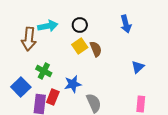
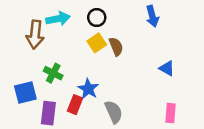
blue triangle: (138, 67) -> (167, 68), turned -48
blue star: (73, 84) -> (88, 89), turned -30
blue square: (21, 87) -> (25, 92), turned 30
red rectangle: (53, 97) -> (75, 105), moved

